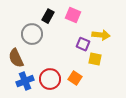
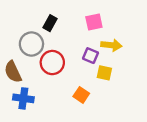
pink square: (73, 15) -> (94, 22), moved, turned -35
red circle: (50, 79) -> (52, 63), moved
blue cross: (25, 81) -> (23, 98), turned 30

